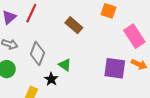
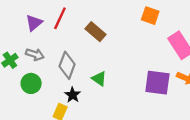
brown rectangle: (74, 25) -> (96, 32), moved
black star: (51, 79) -> (73, 95), moved

